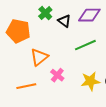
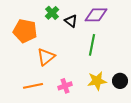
green line: (85, 45) -> (92, 45), turned -55
pink cross: (57, 75) -> (65, 86), moved, turned 32

